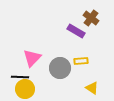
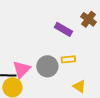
brown cross: (91, 18) -> (88, 19), moved
pink triangle: (32, 58) -> (21, 69), moved

